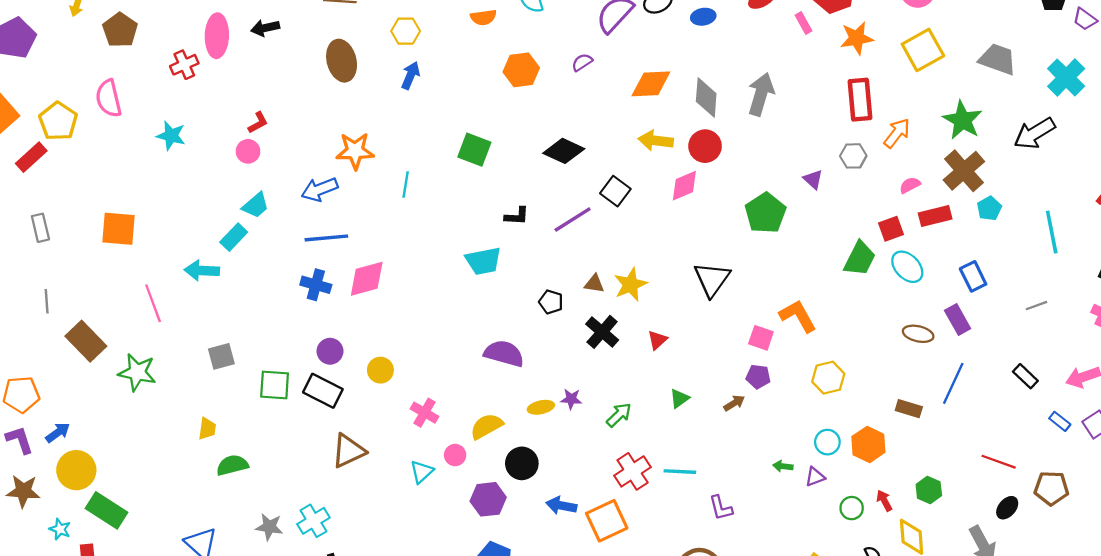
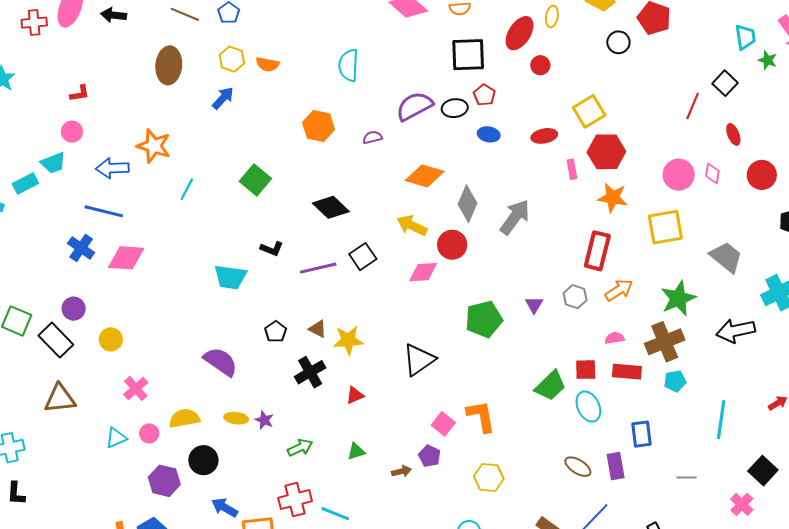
orange semicircle: (483, 17) -> (267, 64), moved
pink circle: (248, 151) -> (72, 132), moved

